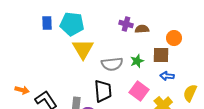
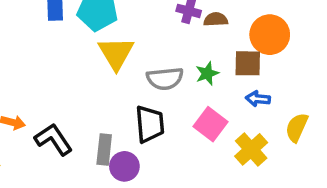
orange circle: (174, 38) -> (270, 35), size x1.5

